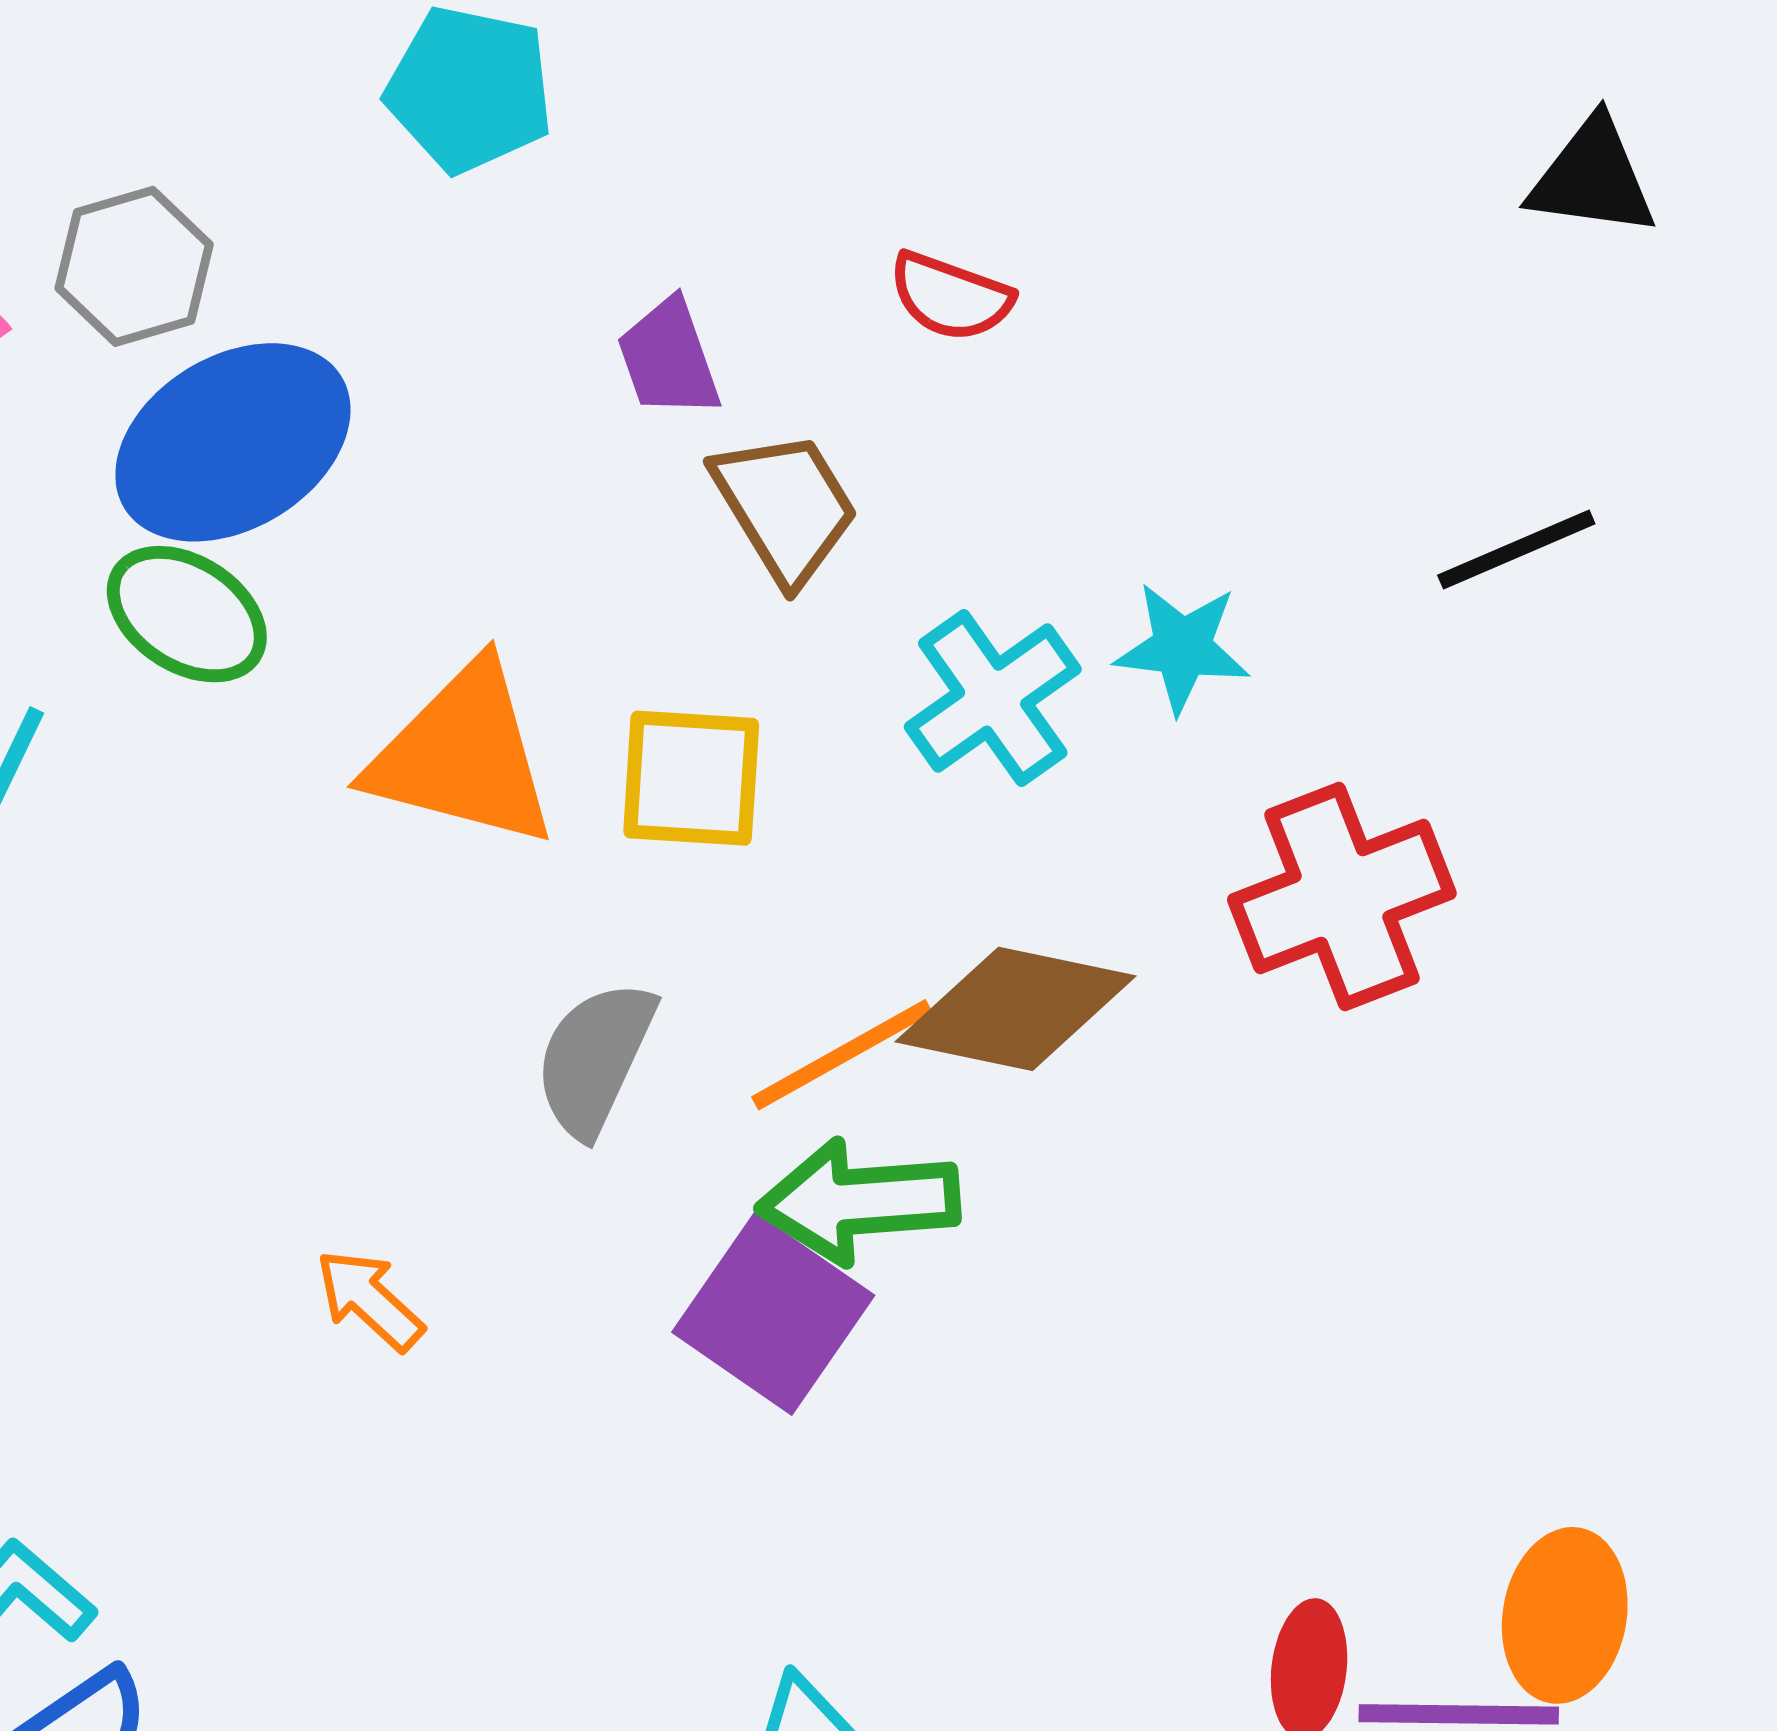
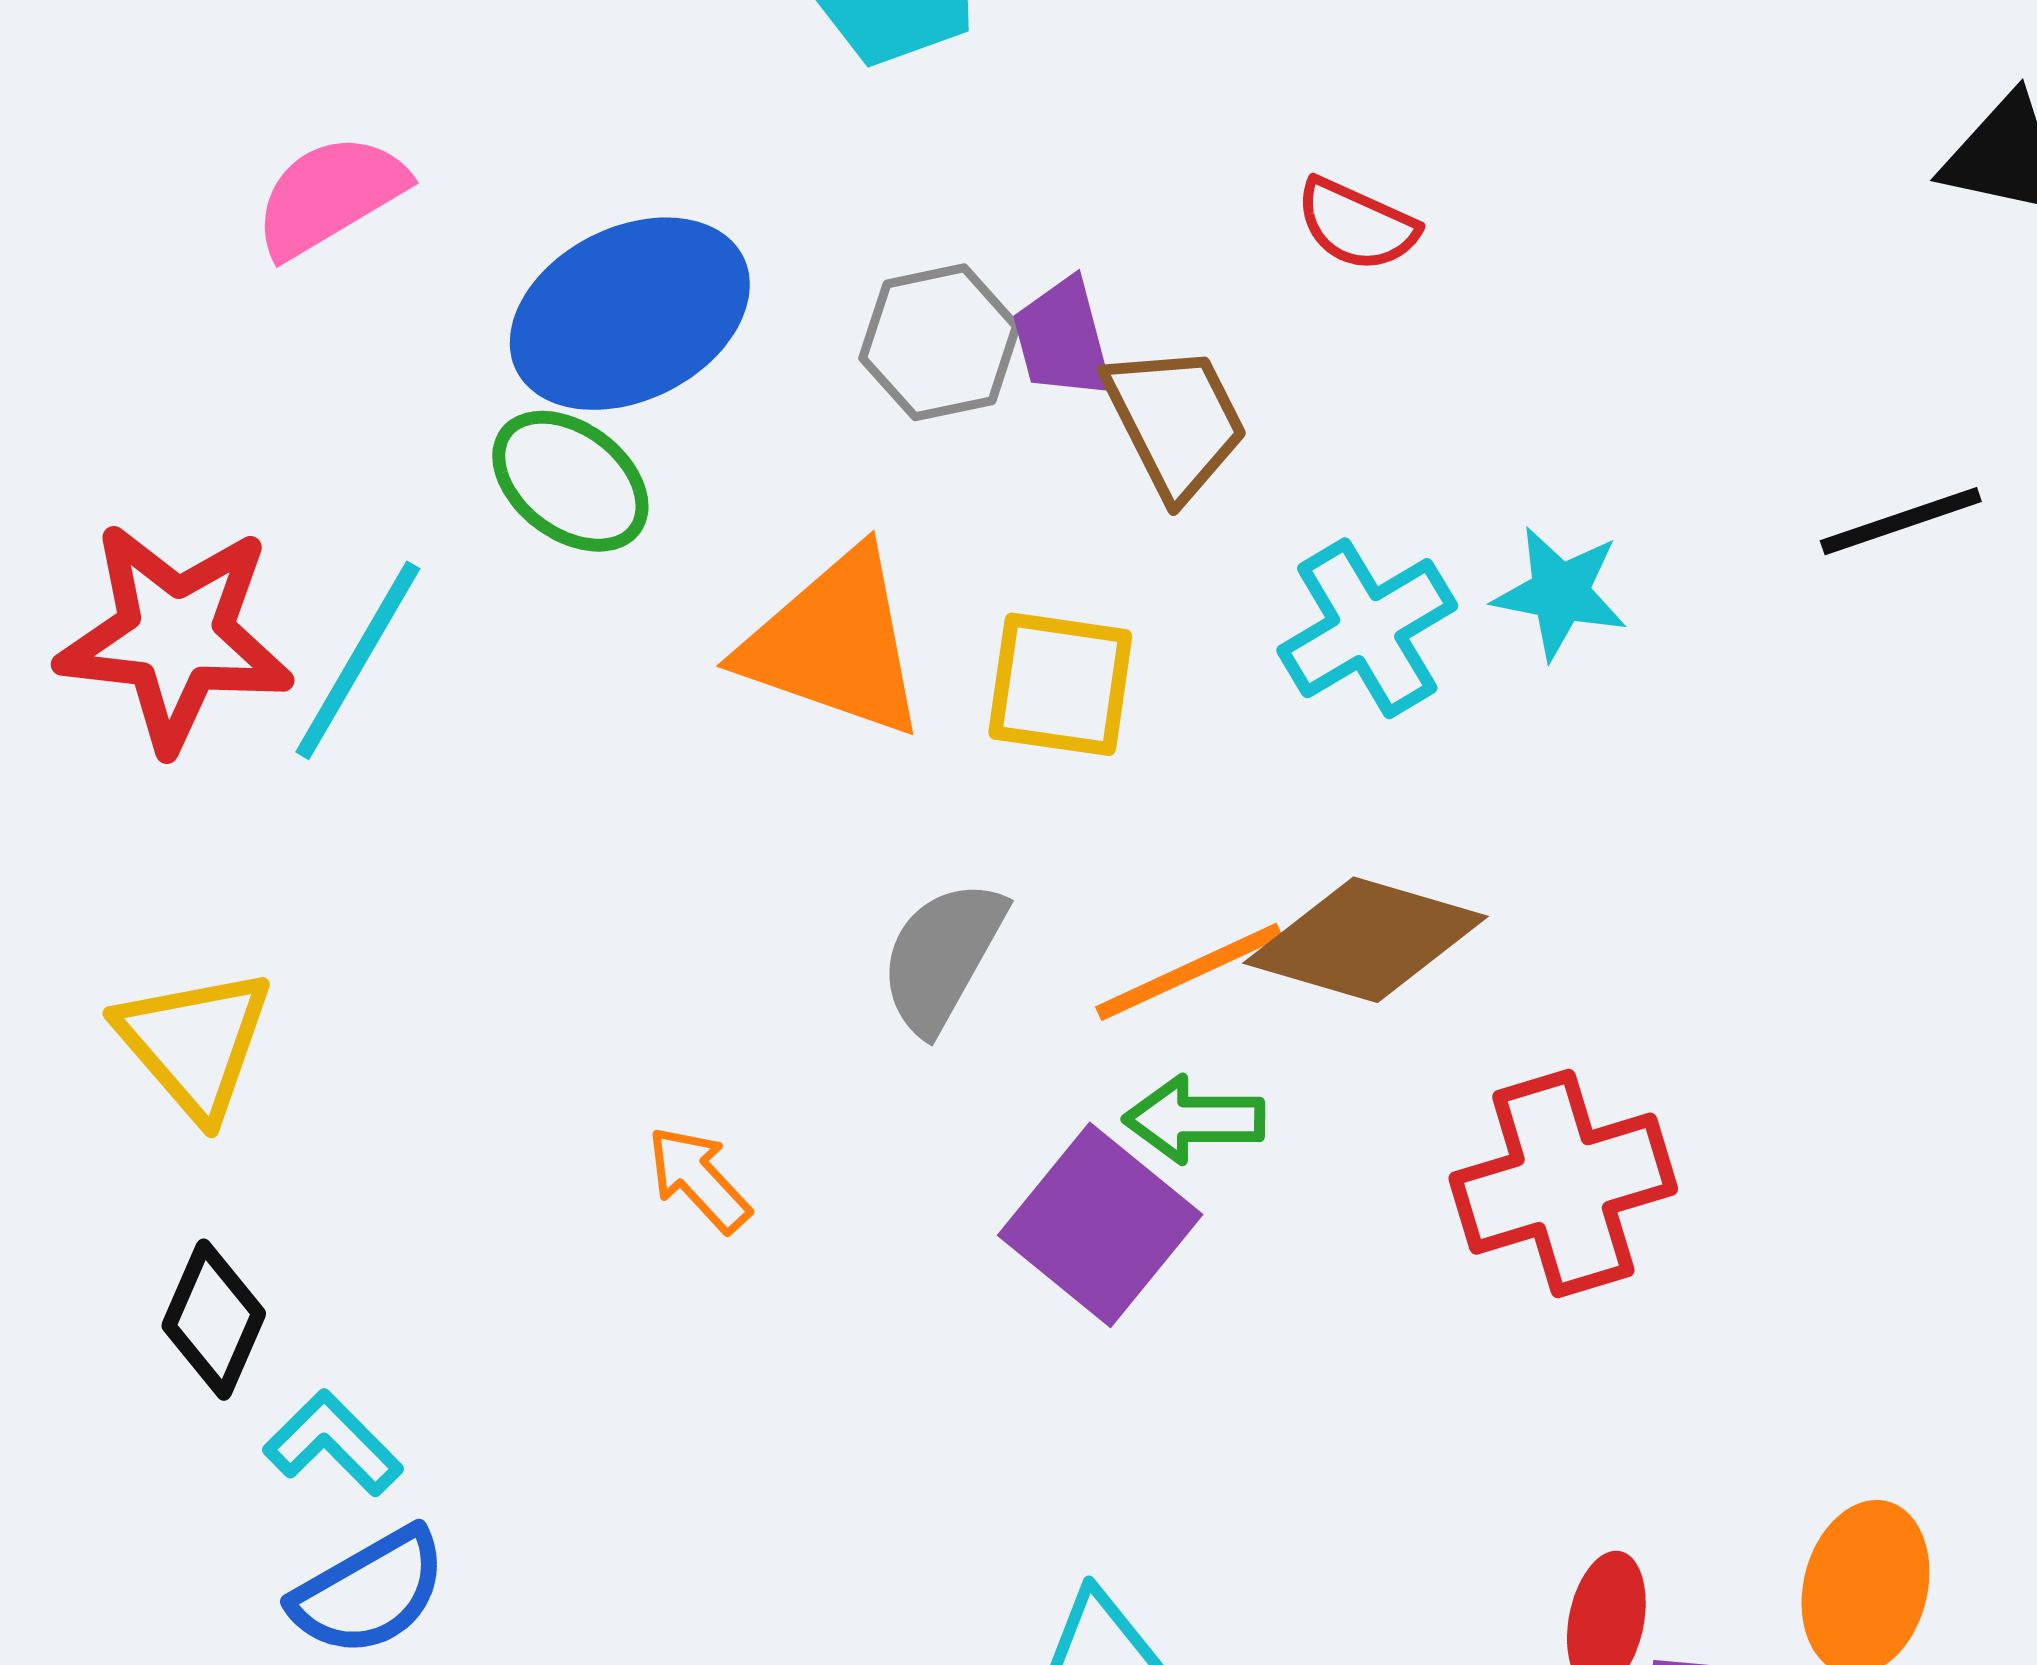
gray hexagon: (134, 266) -> (940, 342), moved
purple trapezoid: (669, 358) -> (1063, 339), moved
red cross: (1342, 896) -> (1563, 1184), moved
green arrow: (859, 1201) -> (1194, 1119), size x0.7

